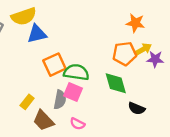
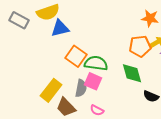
orange square: (54, 65) -> (76, 56), turned -30
yellow rectangle: (27, 102) -> (51, 90), size x1.6

